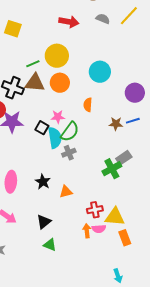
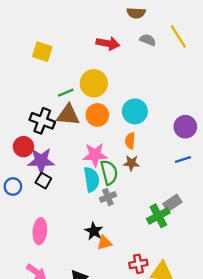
yellow line: (129, 16) -> (178, 36), turned -75
cyan circle: (100, 72) -> (135, 111), moved
pink star: (58, 117) -> (95, 155), size x1.5
brown star: (116, 124) -> (131, 163), moved
black square: (42, 128) -> (43, 181), moved
green semicircle: (70, 132) -> (109, 172), turned -50
black star: (43, 182) -> (94, 231), moved

